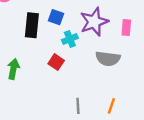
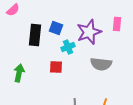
pink rectangle: (126, 27) -> (117, 24), moved
red square: (56, 62) -> (56, 67), turned -32

